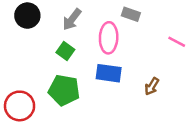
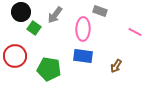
green square: (65, 51) -> (34, 28), moved
red circle: (20, 106) -> (15, 56), moved

